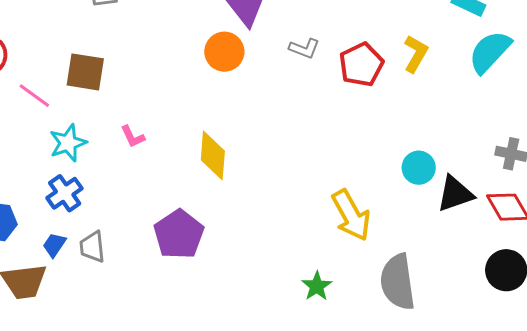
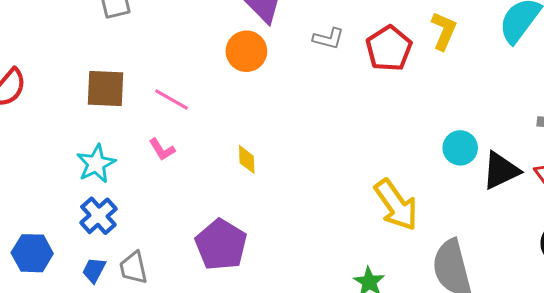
pink line: (34, 96) -> (171, 100), moved
yellow diamond: (213, 155) -> (247, 159), size x0.6

